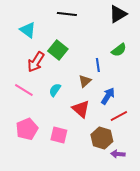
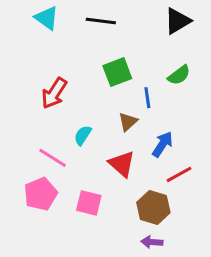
cyan triangle: (28, 30) -> (47, 18), moved
green square: (58, 50) -> (117, 72), moved, turned 30
pink line: (24, 90) -> (53, 158), moved
purple arrow: (118, 154) -> (152, 242), moved

